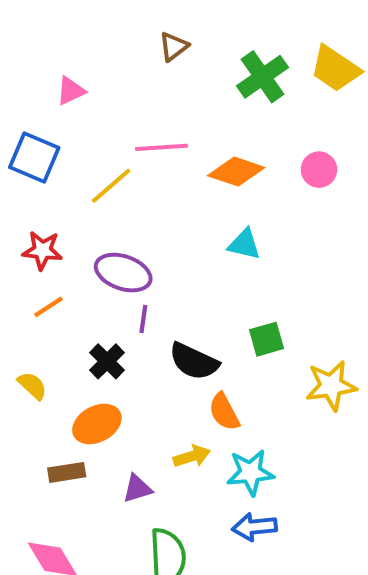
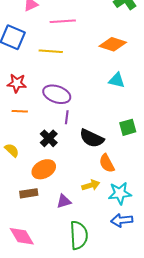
pink line: (162, 147) -> (63, 21), moved
yellow line: (111, 186) -> (51, 51), turned 45
orange line: (48, 307) -> (20, 111), turned 35

